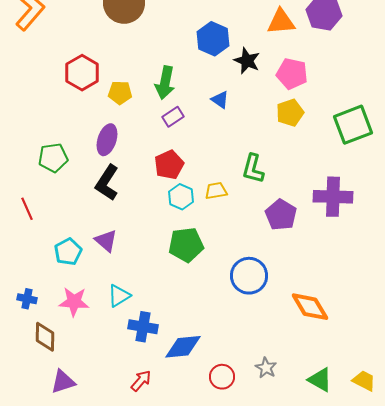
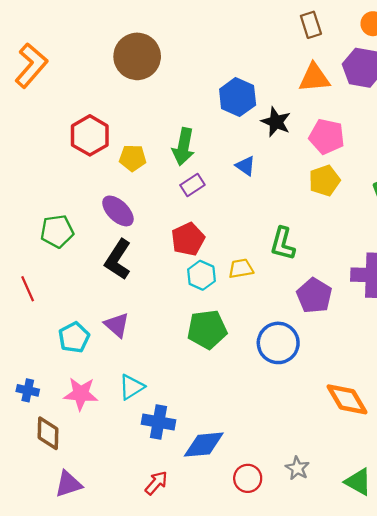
purple ellipse: (107, 140) -> (118, 211), turned -64
blue circle: (249, 276) -> (278, 343), moved

